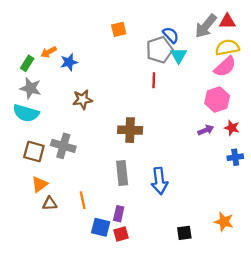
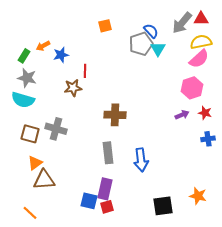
red line: (154, 80) -> (85, 71), moved
orange line: (83, 200) -> (30, 213), moved, turned -35
brown triangle: (50, 204) -> (44, 180), size x1.6
purple rectangle: (119, 214) -> (105, 189), size x1.5
black square: (184, 233) -> (163, 206), size x1.5

